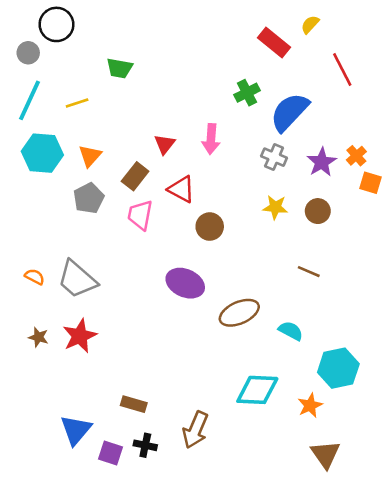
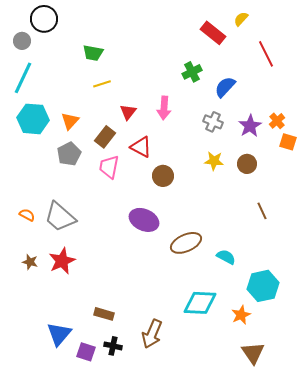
yellow line: (77, 103) -> (102, 84), moved
blue semicircle: (289, 112) -> (225, 87), size x0.7
brown line: (309, 272) -> (262, 211), moved, turned 42

